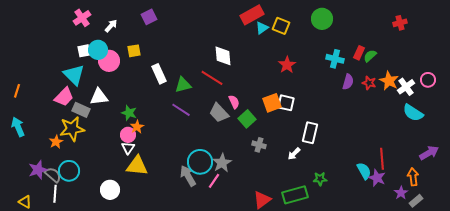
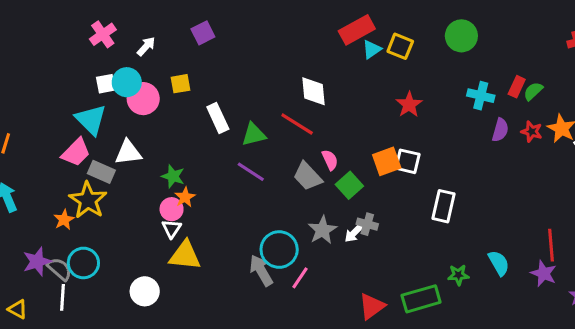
yellow star: (72, 129) -> (88, 200), turned -30
white arrow: (294, 154) -> (354, 233), moved
gray star: (222, 163) -> (322, 230), moved
cyan semicircle: (364, 171) -> (499, 263), moved

